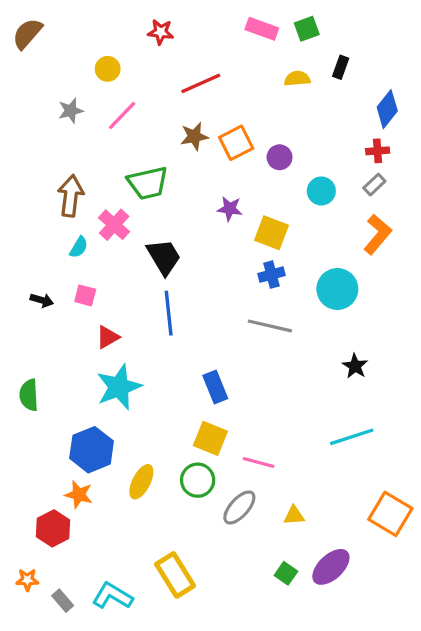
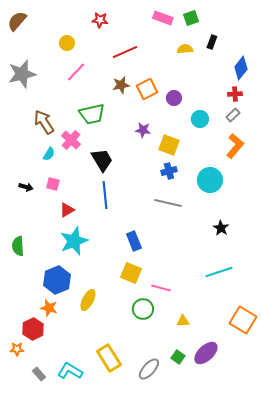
gray star: (71, 111) -> (22, 74), moved, size x1.8
brown arrow: (71, 196) -> (44, 122), turned -40
green circle: (198, 480) -> (143, 309), moved
gray ellipse: (239, 507) -> (149, 369), moved
orange star: (27, 580) -> (17, 349), moved

